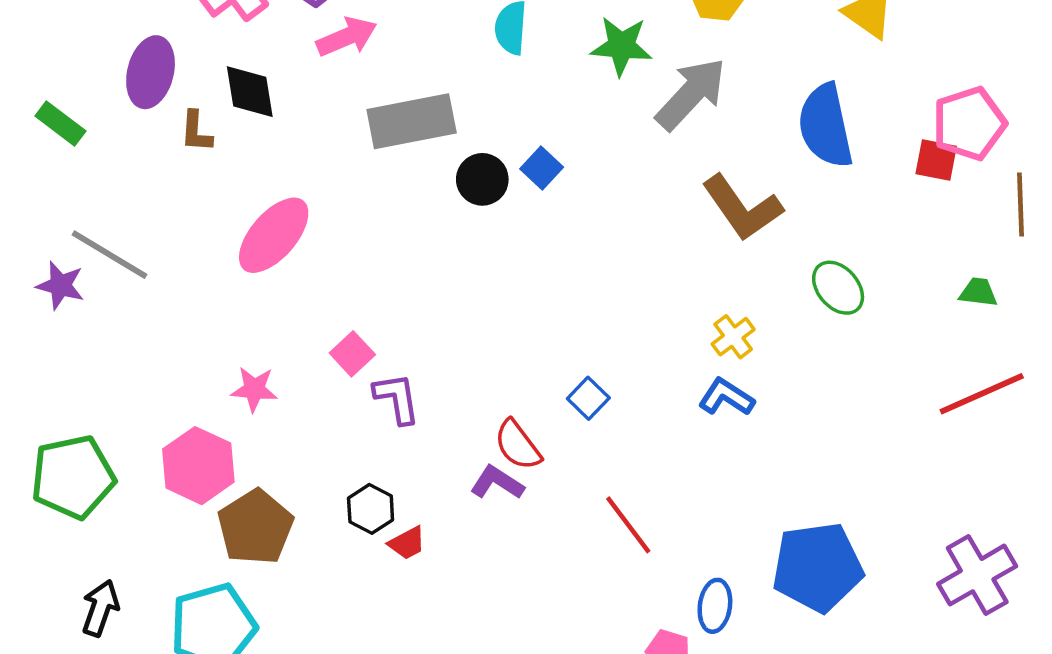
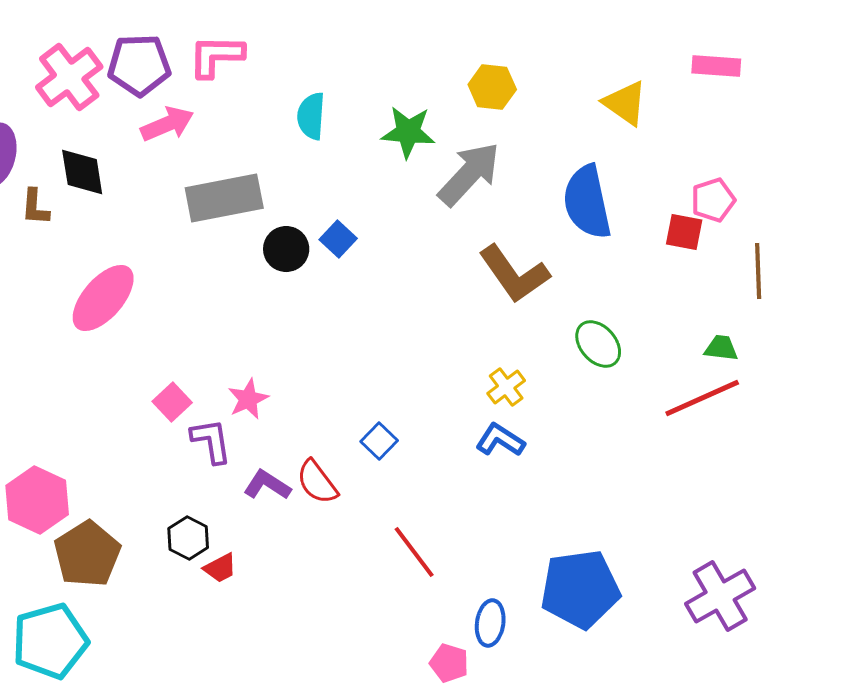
pink pentagon: (969, 124) -> (713, 200), size x0.7
pink star: (254, 389) -> (248, 399), moved, turned -30
red line: (982, 394) -> (702, 398), moved
purple L-shape: (497, 483) -> (267, 485), moved

